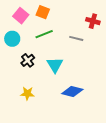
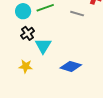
cyan circle: (12, 39) -> (23, 11), moved
cyan triangle: (55, 65) -> (43, 46), moved

